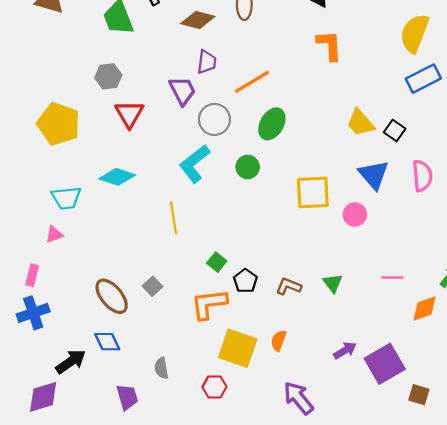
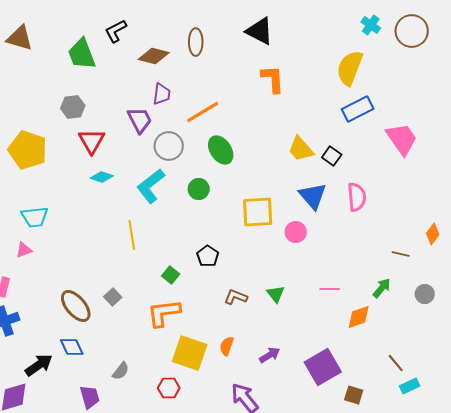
green ellipse: (272, 124) -> (221, 150), turned -64
cyan diamond: (117, 177) -> (102, 177), moved, size x0.7
black pentagon: (245, 281) -> (208, 256), moved
purple arrow: (345, 350) -> (270, 355), moved
gray semicircle: (161, 368) -> (121, 371), turned -132

